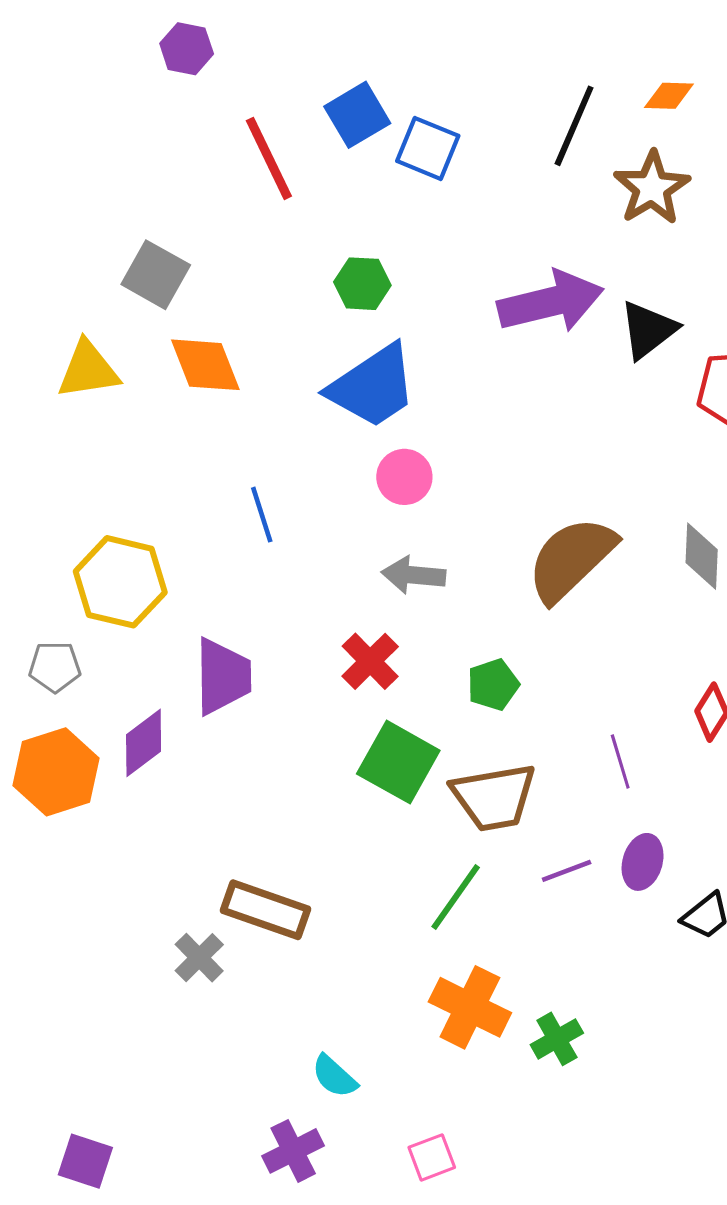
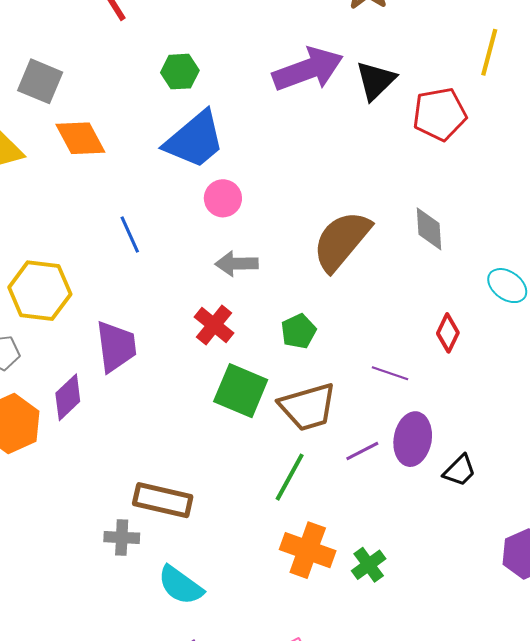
purple line: (620, 762) -> (390, 373), turned -48
purple ellipse: (643, 862) -> (413, 439), size x1.4
gray cross: (199, 958) -> (122, 537), turned -36
cyan semicircle: (334, 1076) -> (180, 585), moved, size x1.4

